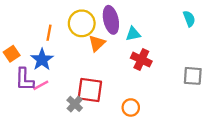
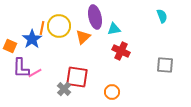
yellow circle: (82, 23) -> (59, 26), moved
orange square: (12, 54) -> (10, 46), turned -32
blue star: (42, 60) -> (32, 39), moved

